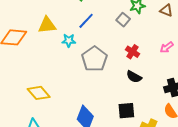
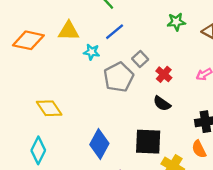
gray square: (123, 20) -> (140, 59), moved
black square: (126, 111) -> (148, 142), size x1.4

